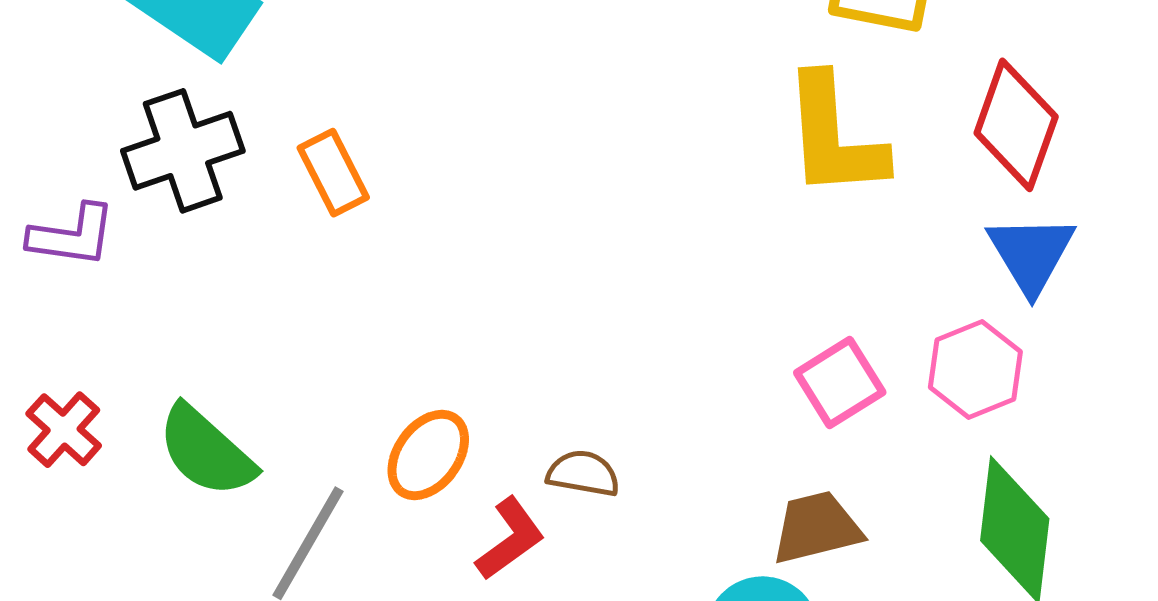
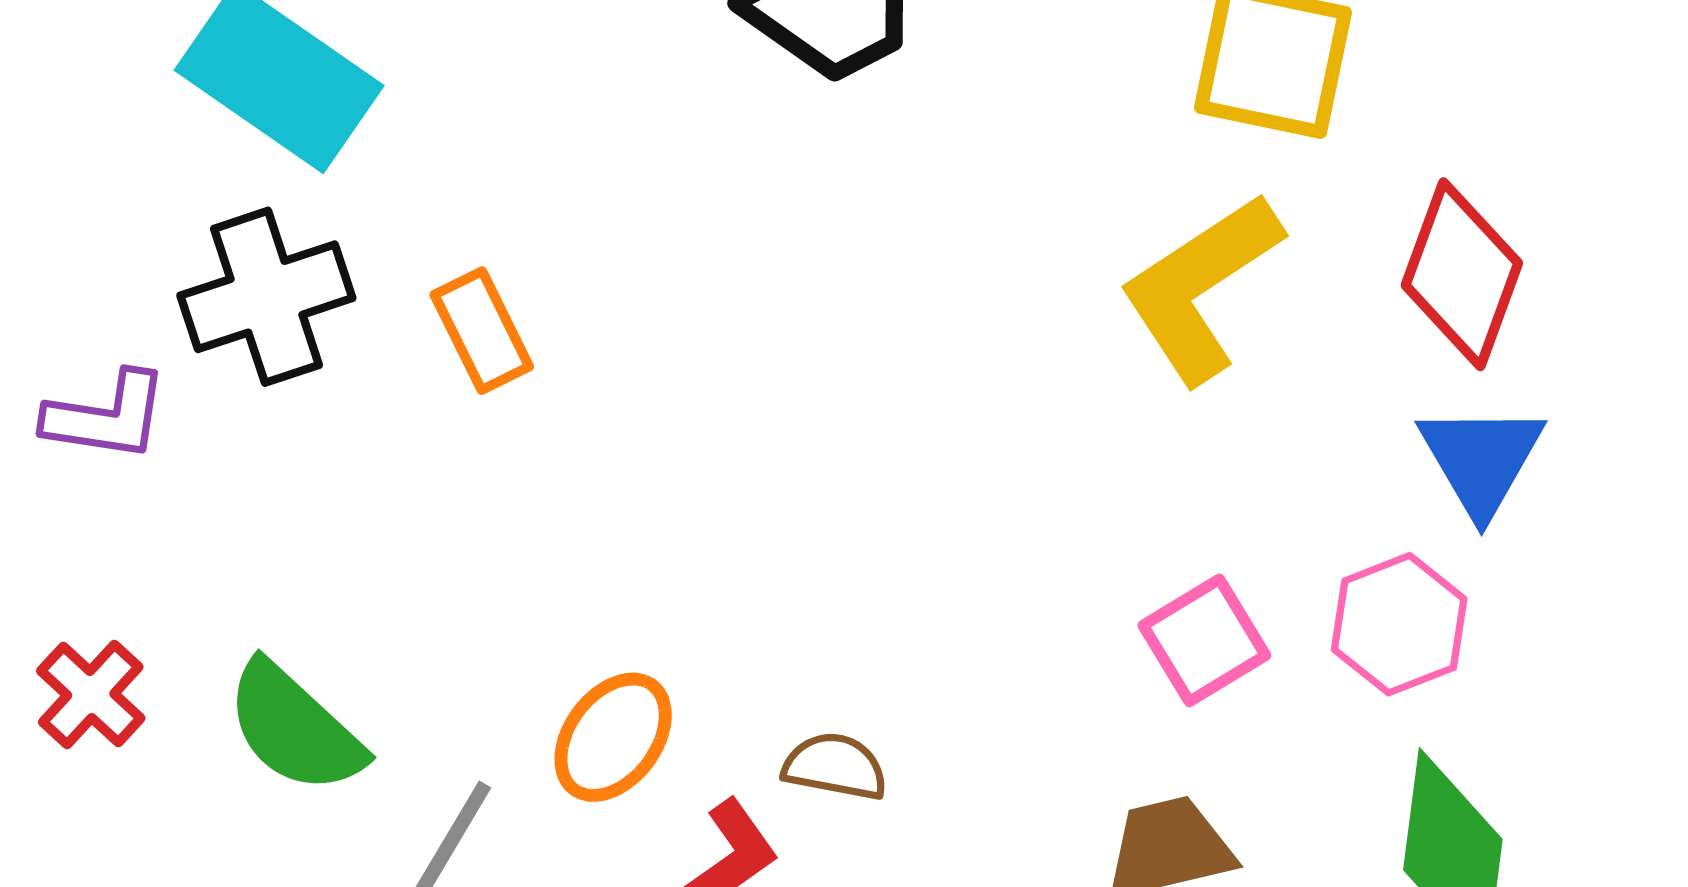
yellow L-shape: (834, 137) -> (1201, 288), turned 60

